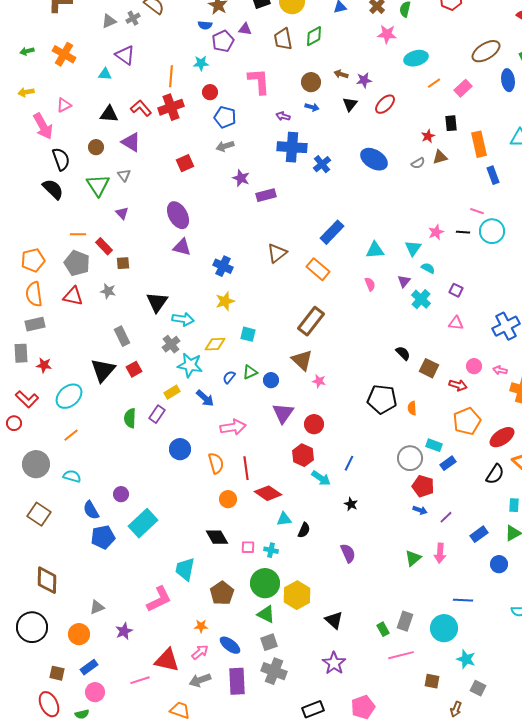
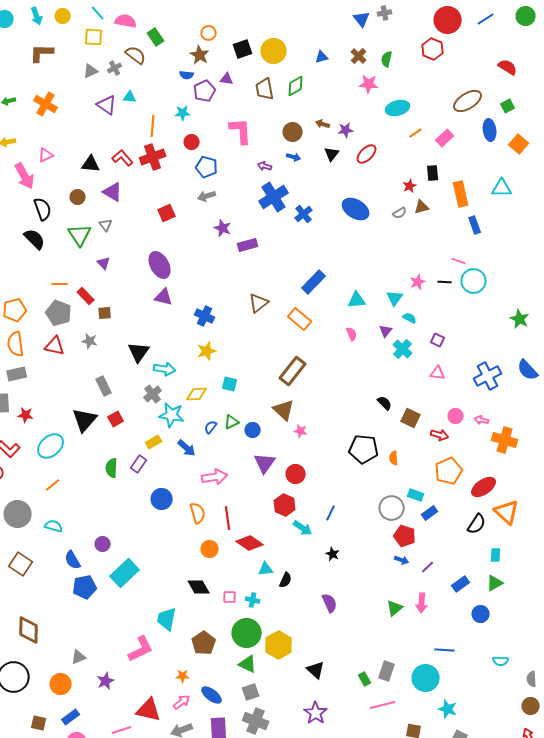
cyan triangle: (105, 74) -> (130, 97), moved
blue cross: (292, 147) -> (274, 197), turned -36

